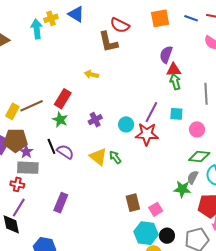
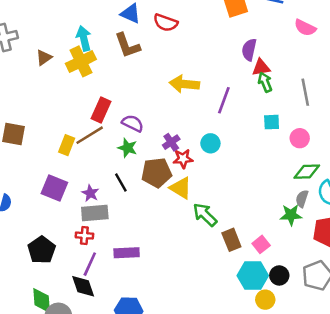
yellow cross: (51, 18) -> (81, 61), moved, size x1.6
red semicircle: (120, 25) -> (166, 23), moved
brown L-shape: (108, 42) -> (127, 45), moved
yellow arrow: (91, 74) -> (184, 84), moved, size x1.6
red rectangle: (63, 99) -> (101, 110), moved
purple line: (151, 112) -> (224, 100), moved
red star: (147, 134) -> (183, 159), moved, size x0.7
brown pentagon: (16, 140) -> (157, 173), moved
purple semicircle: (65, 152) -> (133, 123), moved
green arrow: (115, 157) -> (205, 215), moved, size x1.5
purple rectangle: (61, 203) -> (127, 253), moved, turned 72

